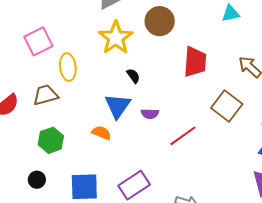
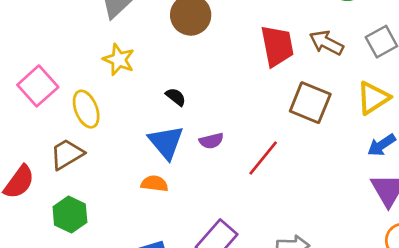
yellow star: (116, 38) -> (119, 60), moved, size x0.7
red trapezoid: (195, 62) -> (277, 46), moved
green hexagon: (51, 140) -> (70, 214), moved

